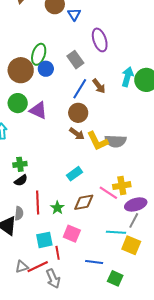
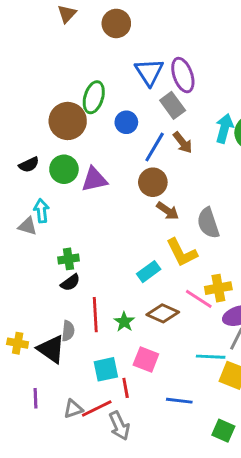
blue triangle: (74, 14) -> (149, 72), moved, size x1.5
gray rectangle: (75, 60) -> (173, 105), moved
blue circle: (46, 69) -> (126, 122), moved
purple triangle: (38, 110) -> (94, 179), turned -36
brown arrow: (77, 134) -> (168, 211), moved
yellow L-shape: (98, 141) -> (182, 253), moved
gray semicircle: (116, 141) -> (208, 223), turned 70
brown diamond: (84, 202) -> (163, 313), turned 35
green square: (115, 278) -> (223, 431), moved

